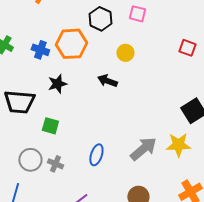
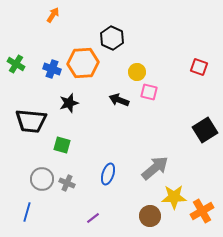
pink square: (137, 14) -> (149, 92), moved
yellow star: (178, 145) -> (174, 197), moved

